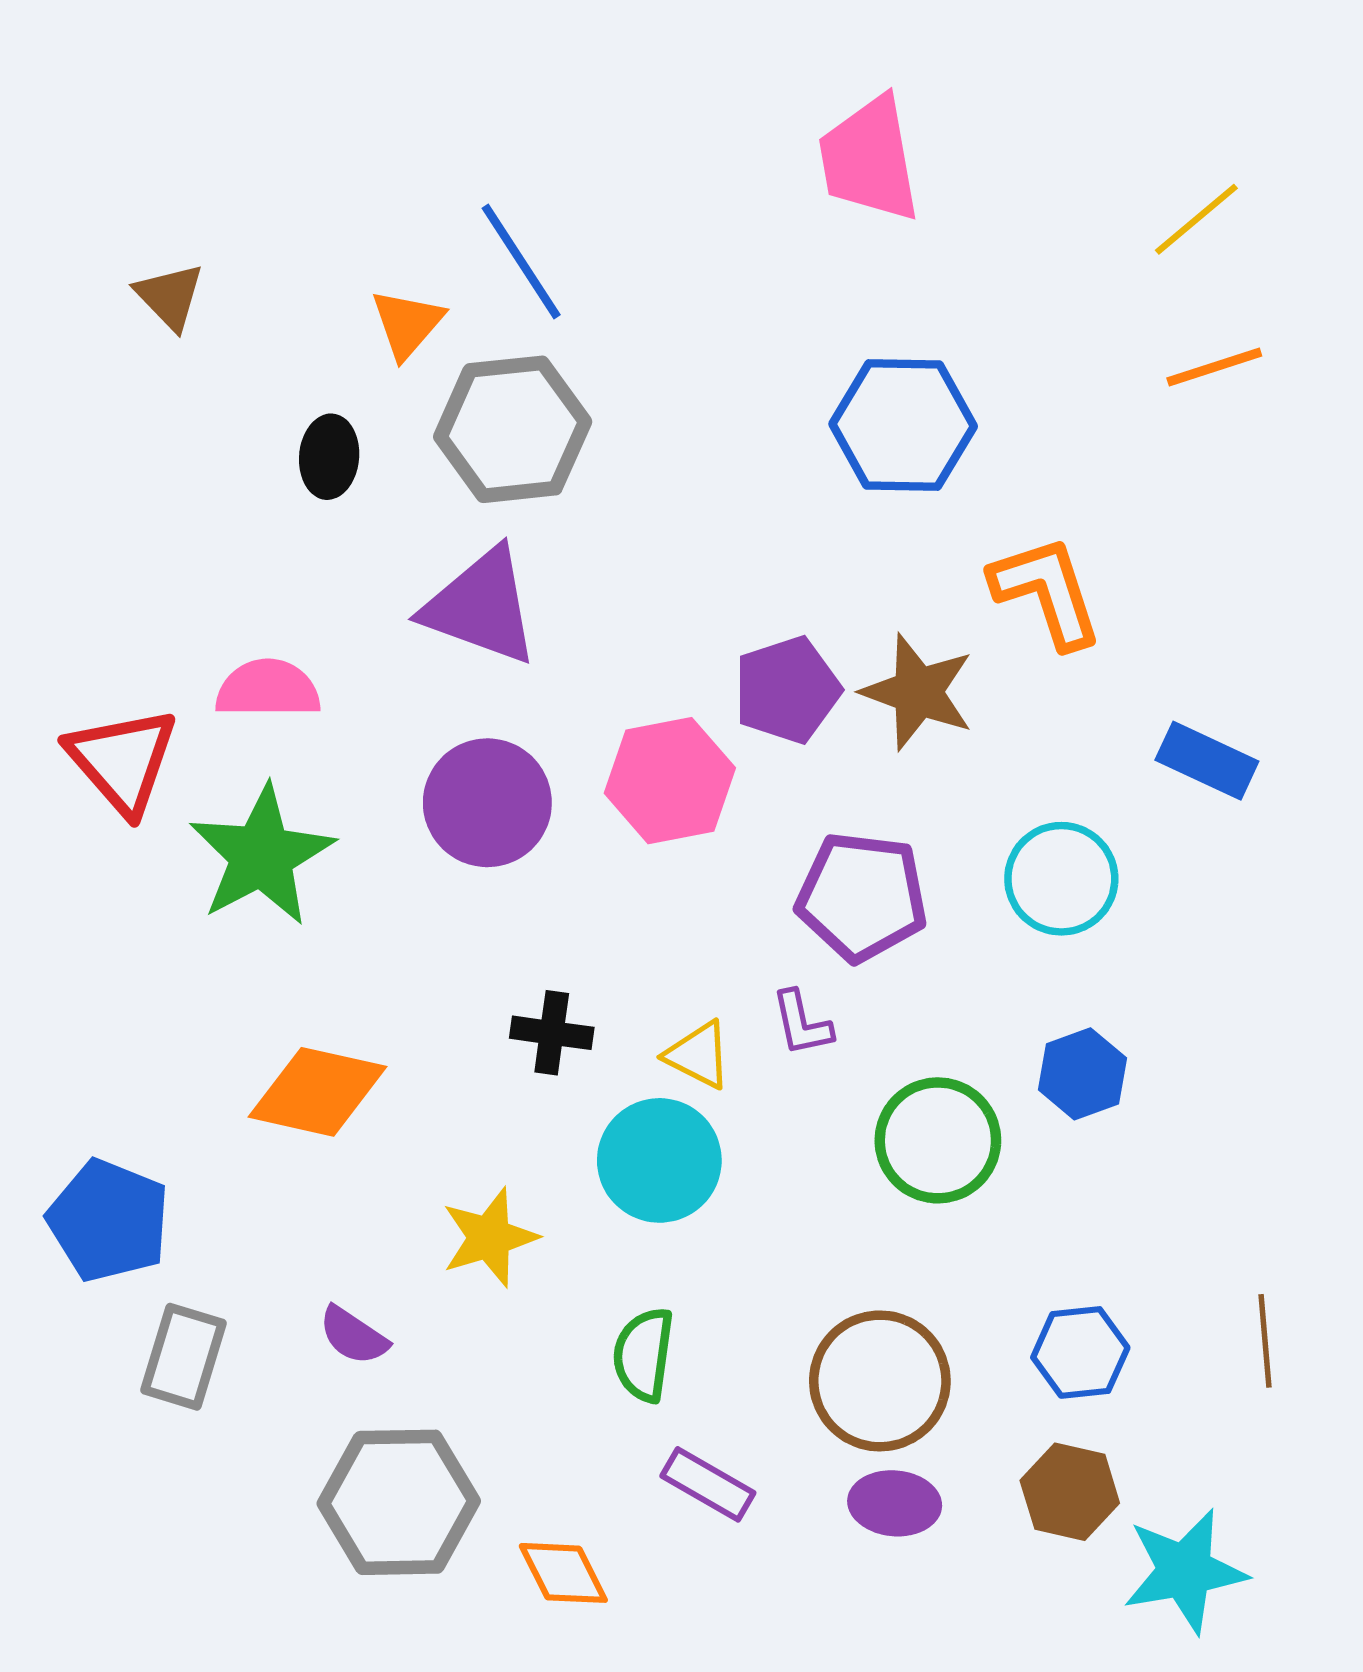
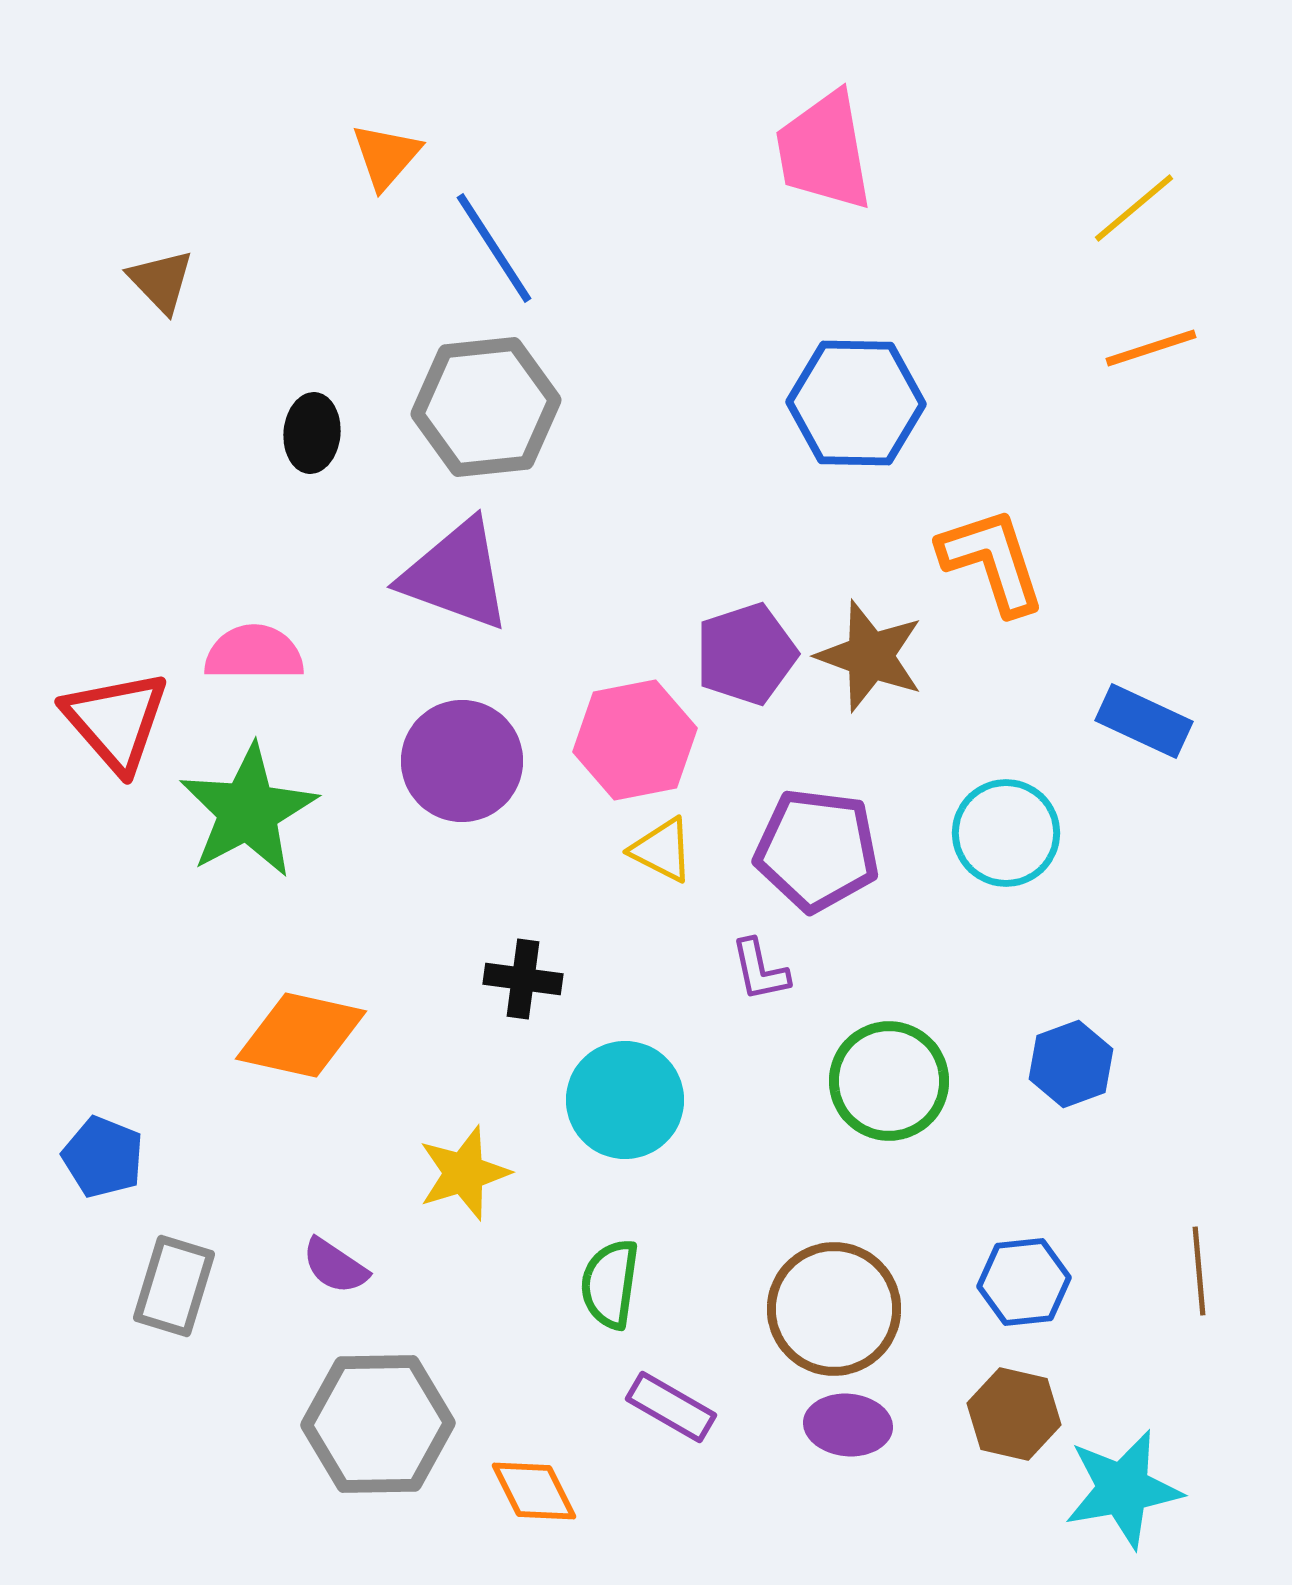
orange triangle: (407, 324) -> (386, 156), moved
yellow triangle: (698, 1055) -> (662, 850), moved
blue hexagon: (1082, 1074) -> (1071, 1064), moved
blue pentagon: (109, 1221) -> (103, 1157), size x0.7

